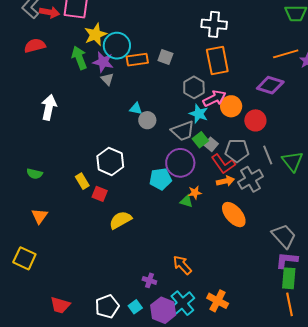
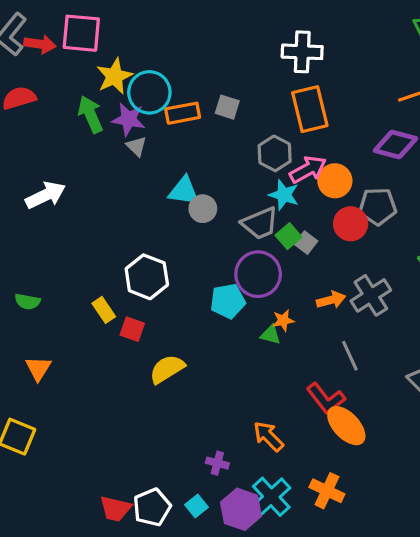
white arrow: (49, 107) -> (46, 195), turned 55
cyan triangle: (136, 109) -> (184, 191), size x1.5
red circle: (255, 120) -> (351, 224), moved
gray pentagon: (237, 151) -> (378, 206), moved
gray line: (268, 155) -> (350, 356), moved
red L-shape: (223, 164) -> (326, 399), moved
orange ellipse: (234, 215) -> (346, 426), moved
red trapezoid: (60, 305) -> (115, 509), moved

